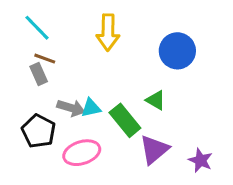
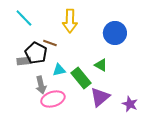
brown line: (45, 59) -> (50, 43), moved
gray rectangle: (39, 74) -> (24, 61), moved, turned -72
gray arrow: (71, 108) -> (41, 85), moved, turned 60
black pentagon: (39, 131) -> (36, 53), moved

